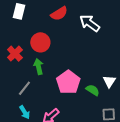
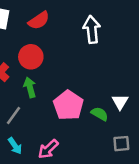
red semicircle: (59, 14) -> (39, 21), moved
white arrow: (90, 23) -> (92, 30), turned 50

